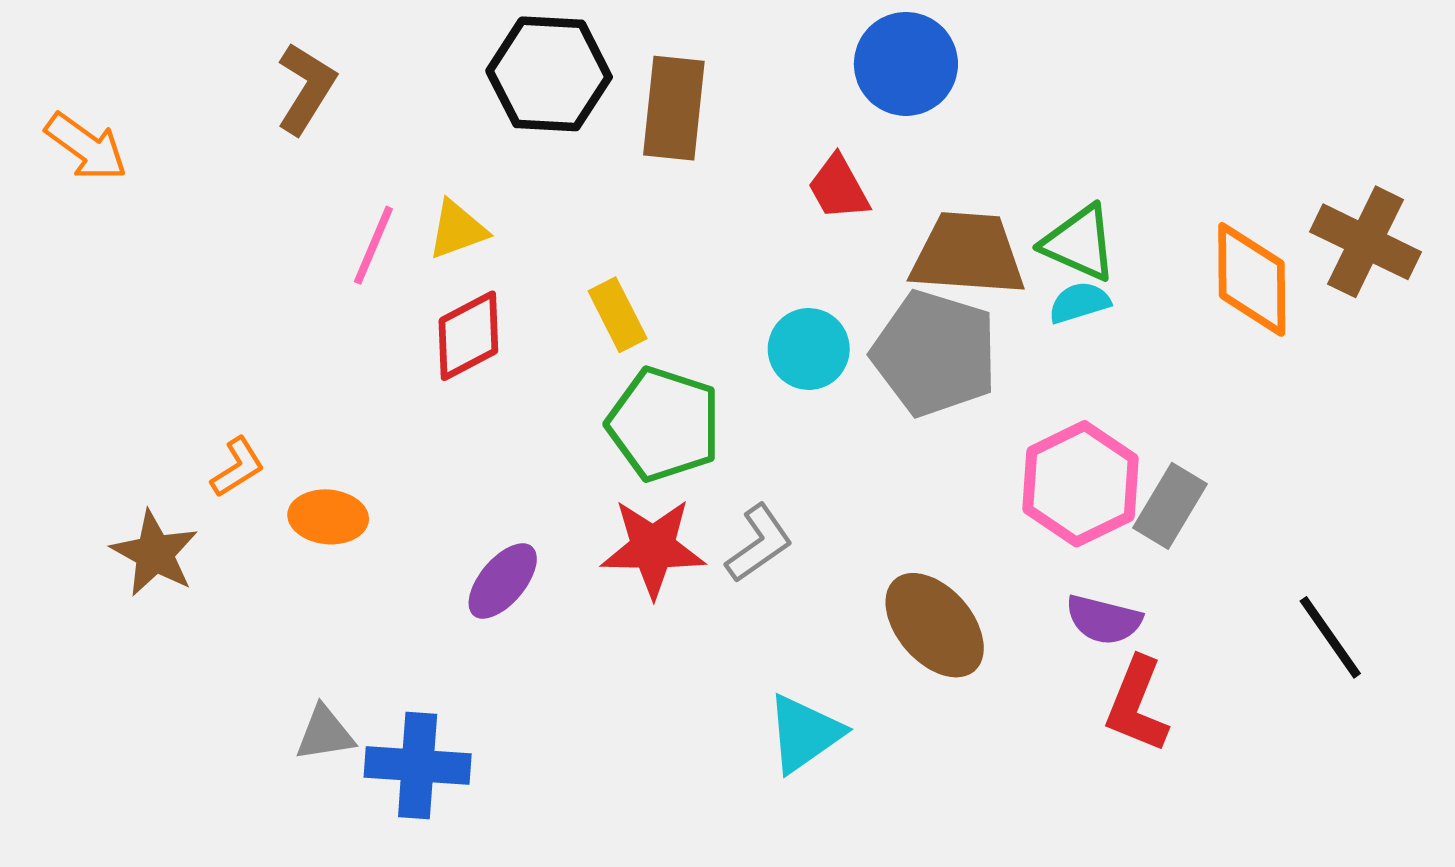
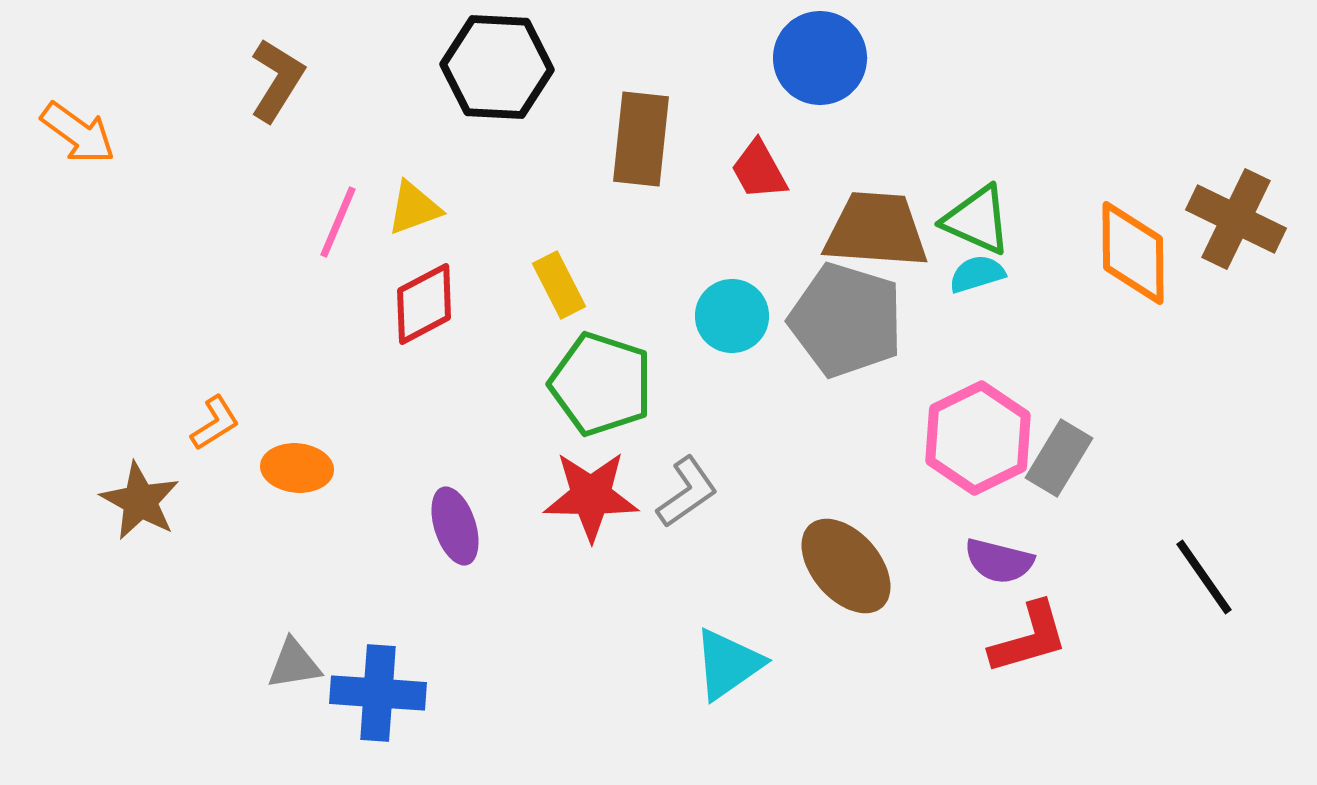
brown rectangle: (674, 108) -> (641, 139), moved
purple ellipse: (503, 581) -> (455, 526), turned -58
red L-shape: (1137, 705) -> (1029, 638), turned -128

